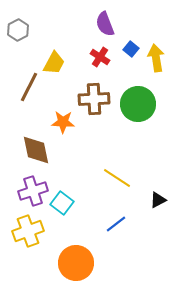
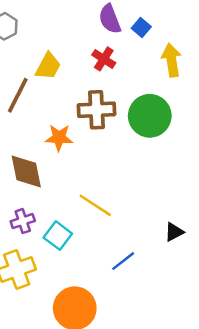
blue square: (131, 49) -> (141, 27), moved
yellow line: (117, 178) -> (95, 205), moved
purple cross: (33, 191) -> (23, 221), size x0.7

